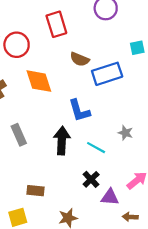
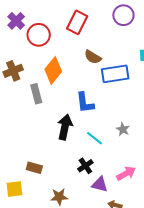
red rectangle: (56, 24) -> (77, 22), turned 35
orange diamond: (39, 81) -> (53, 70), turned 48
gray rectangle: (19, 135) -> (36, 94), moved

